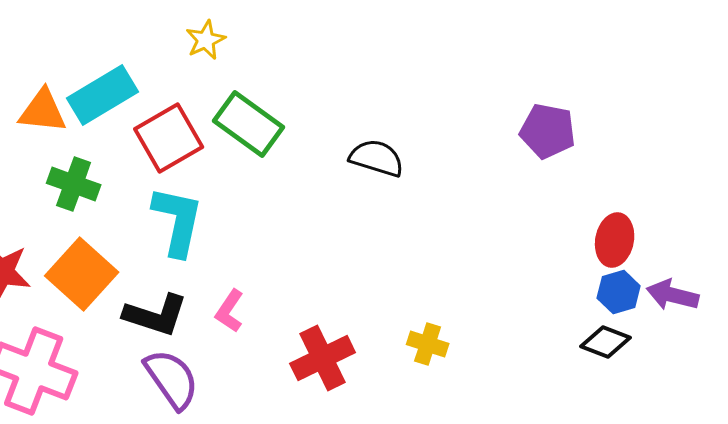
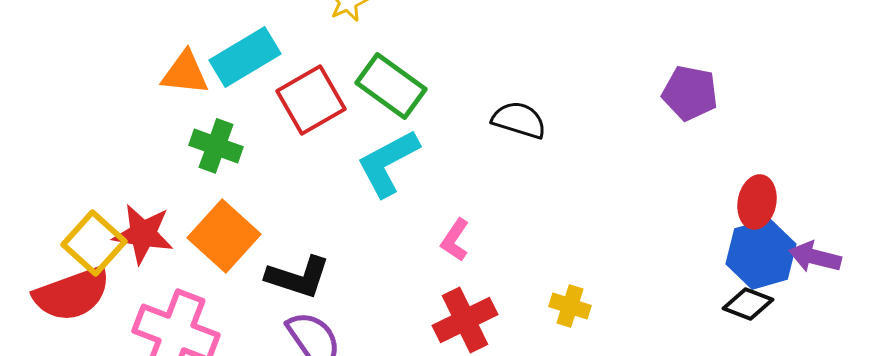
cyan L-shape: (178, 221) -> (388, 163), moved, turned -130
blue hexagon: (619, 292) -> (761, 254), size x1.6
pink L-shape: (230, 311) -> (455, 240), moved

